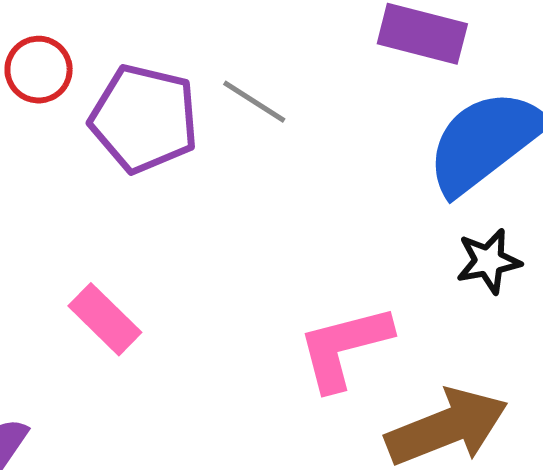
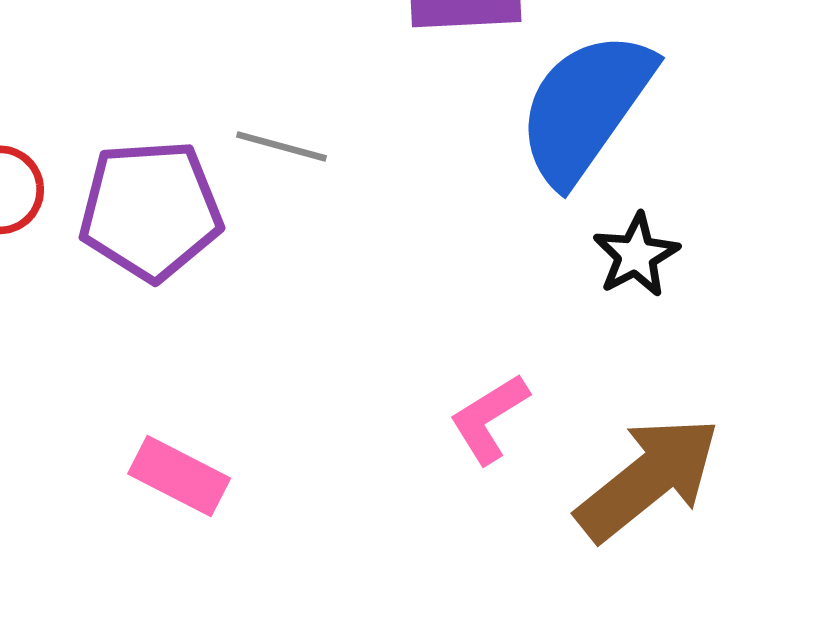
pink L-shape: (344, 347) -> (489, 419), size x0.7

